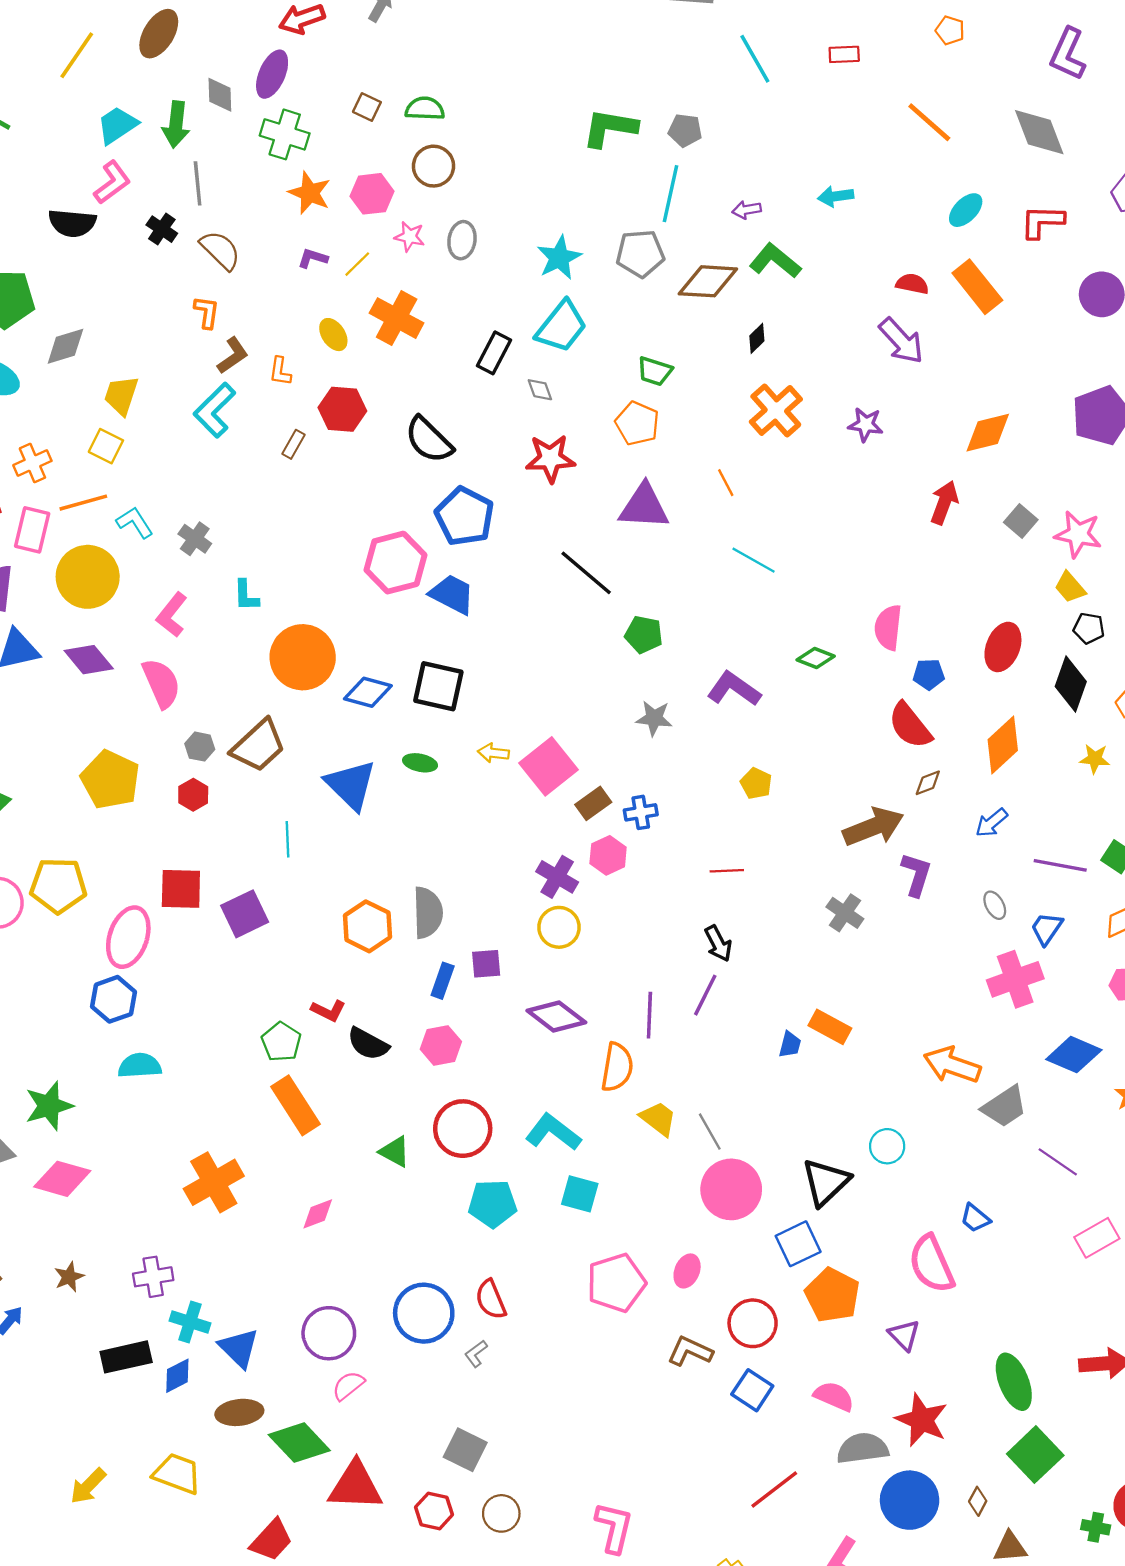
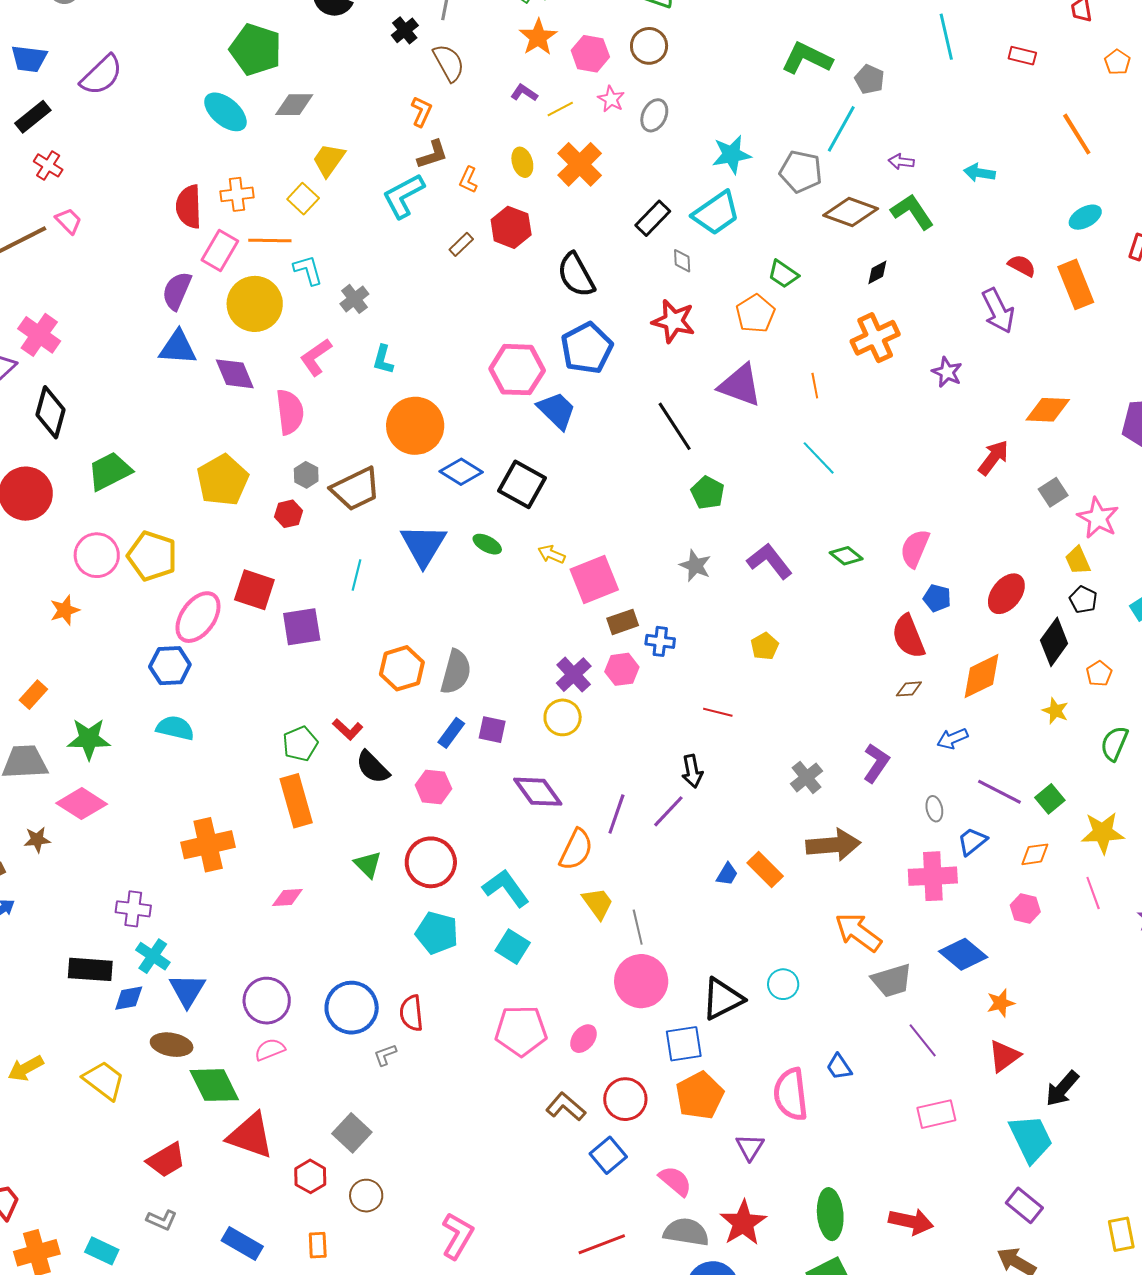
brown arrow: (873, 827) -> (833, 845), moved
brown star: (69, 1277) -> (37, 840), moved

